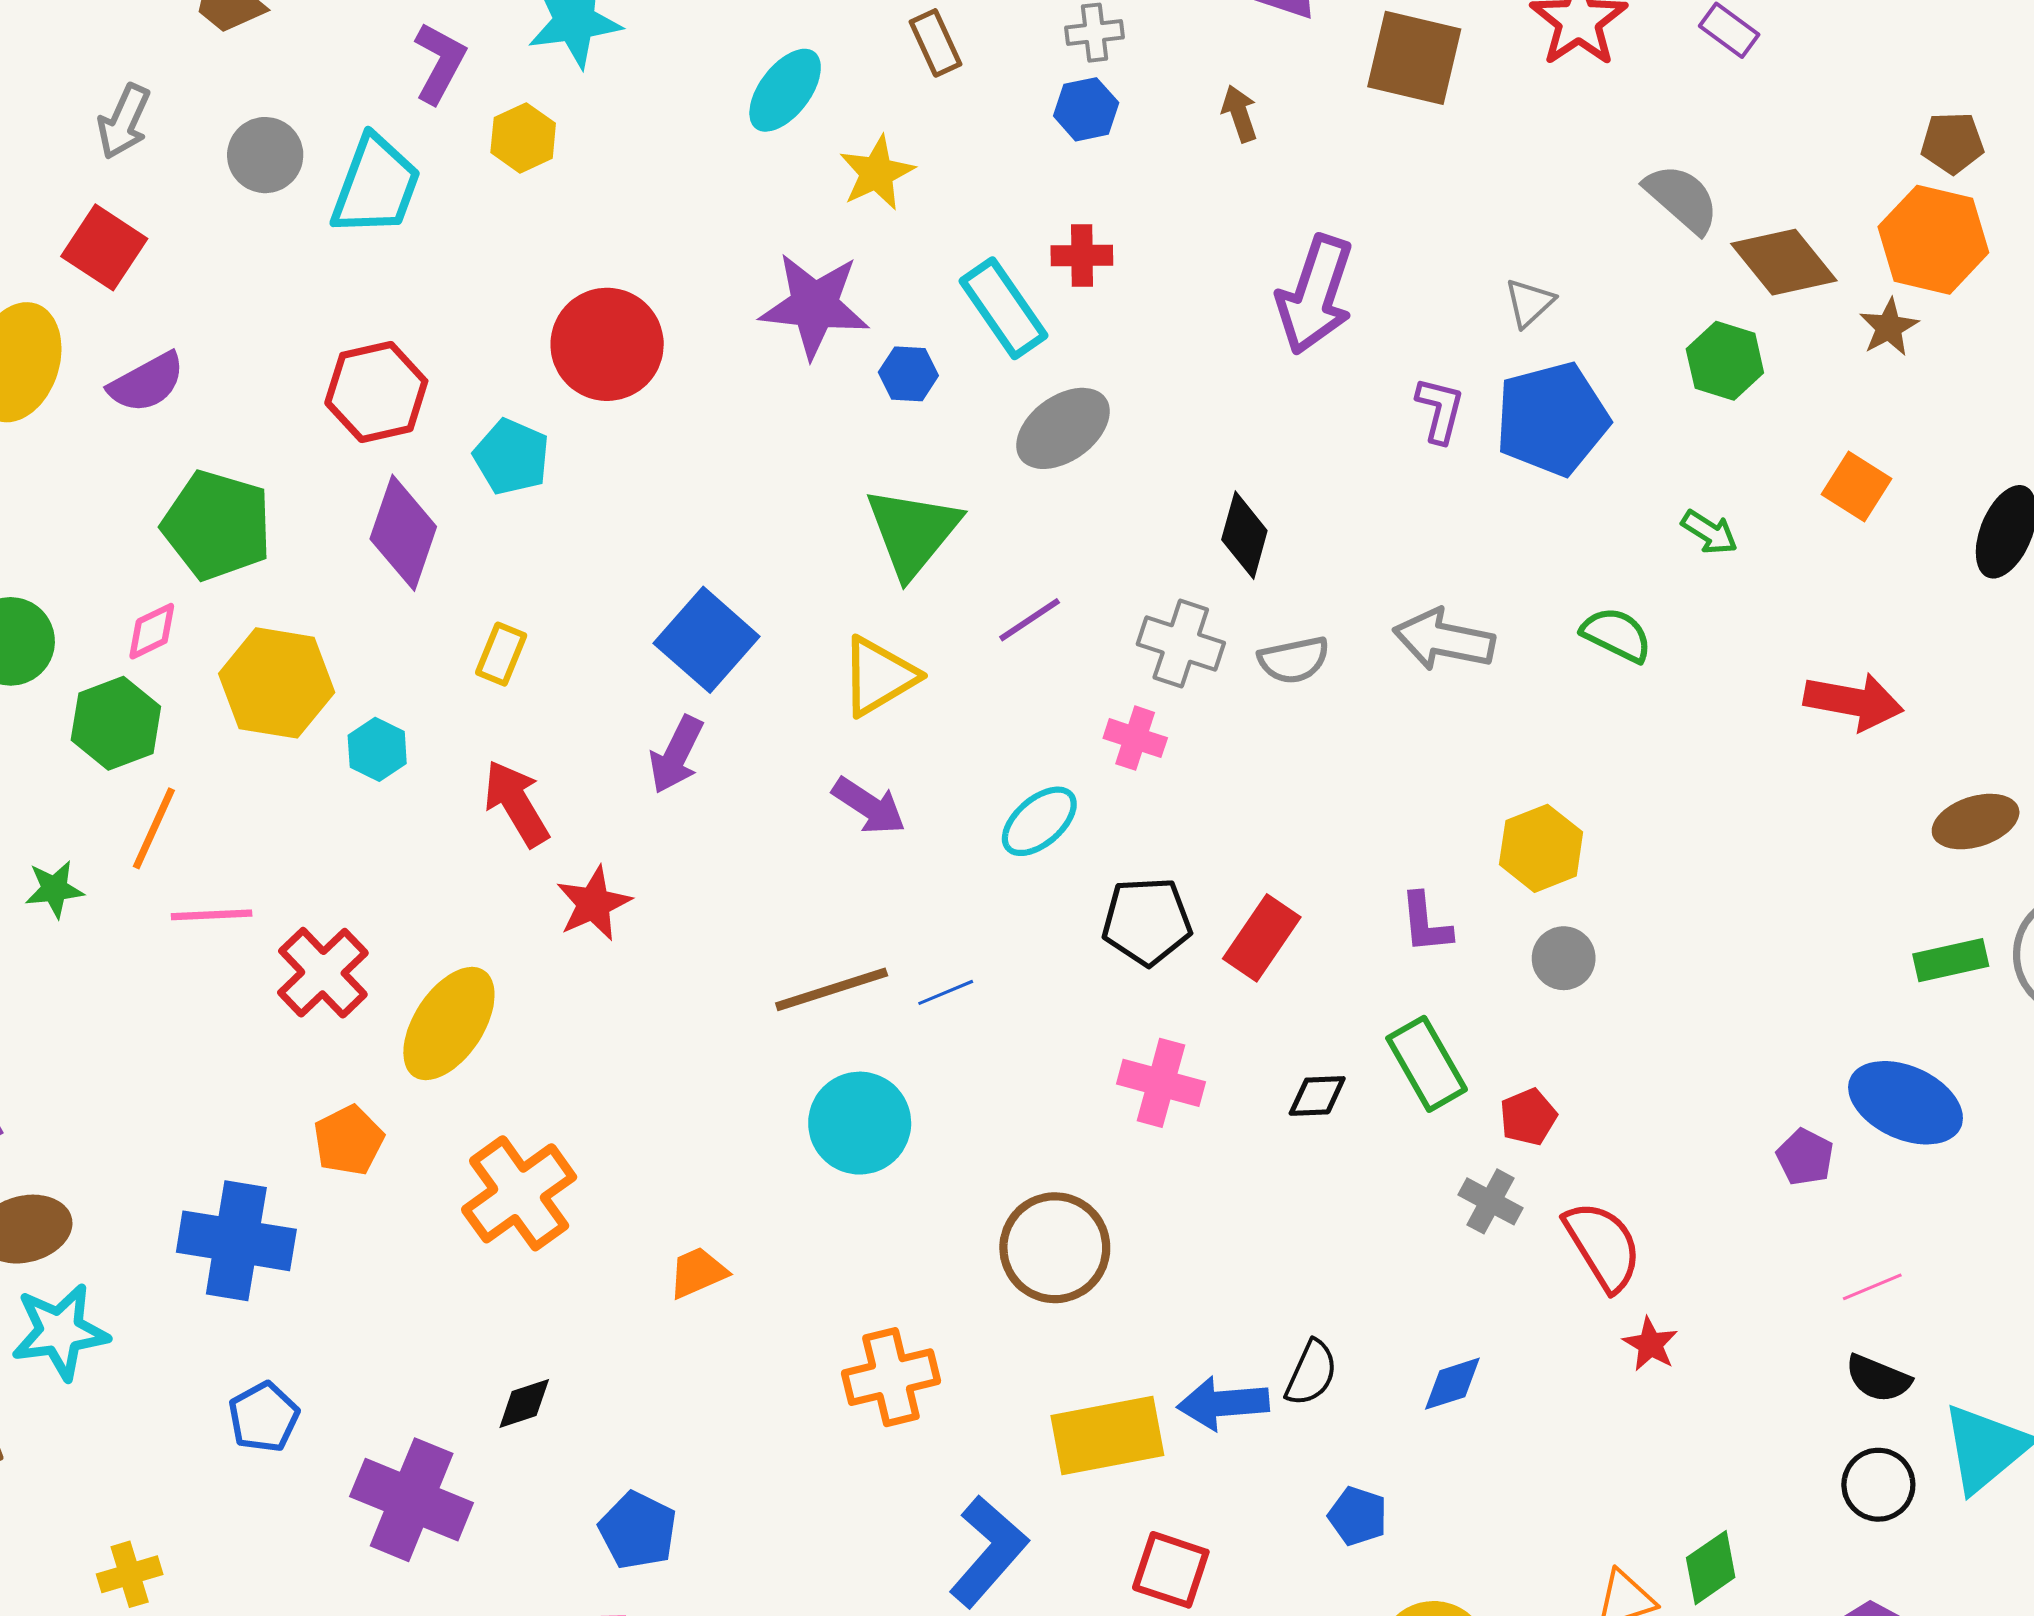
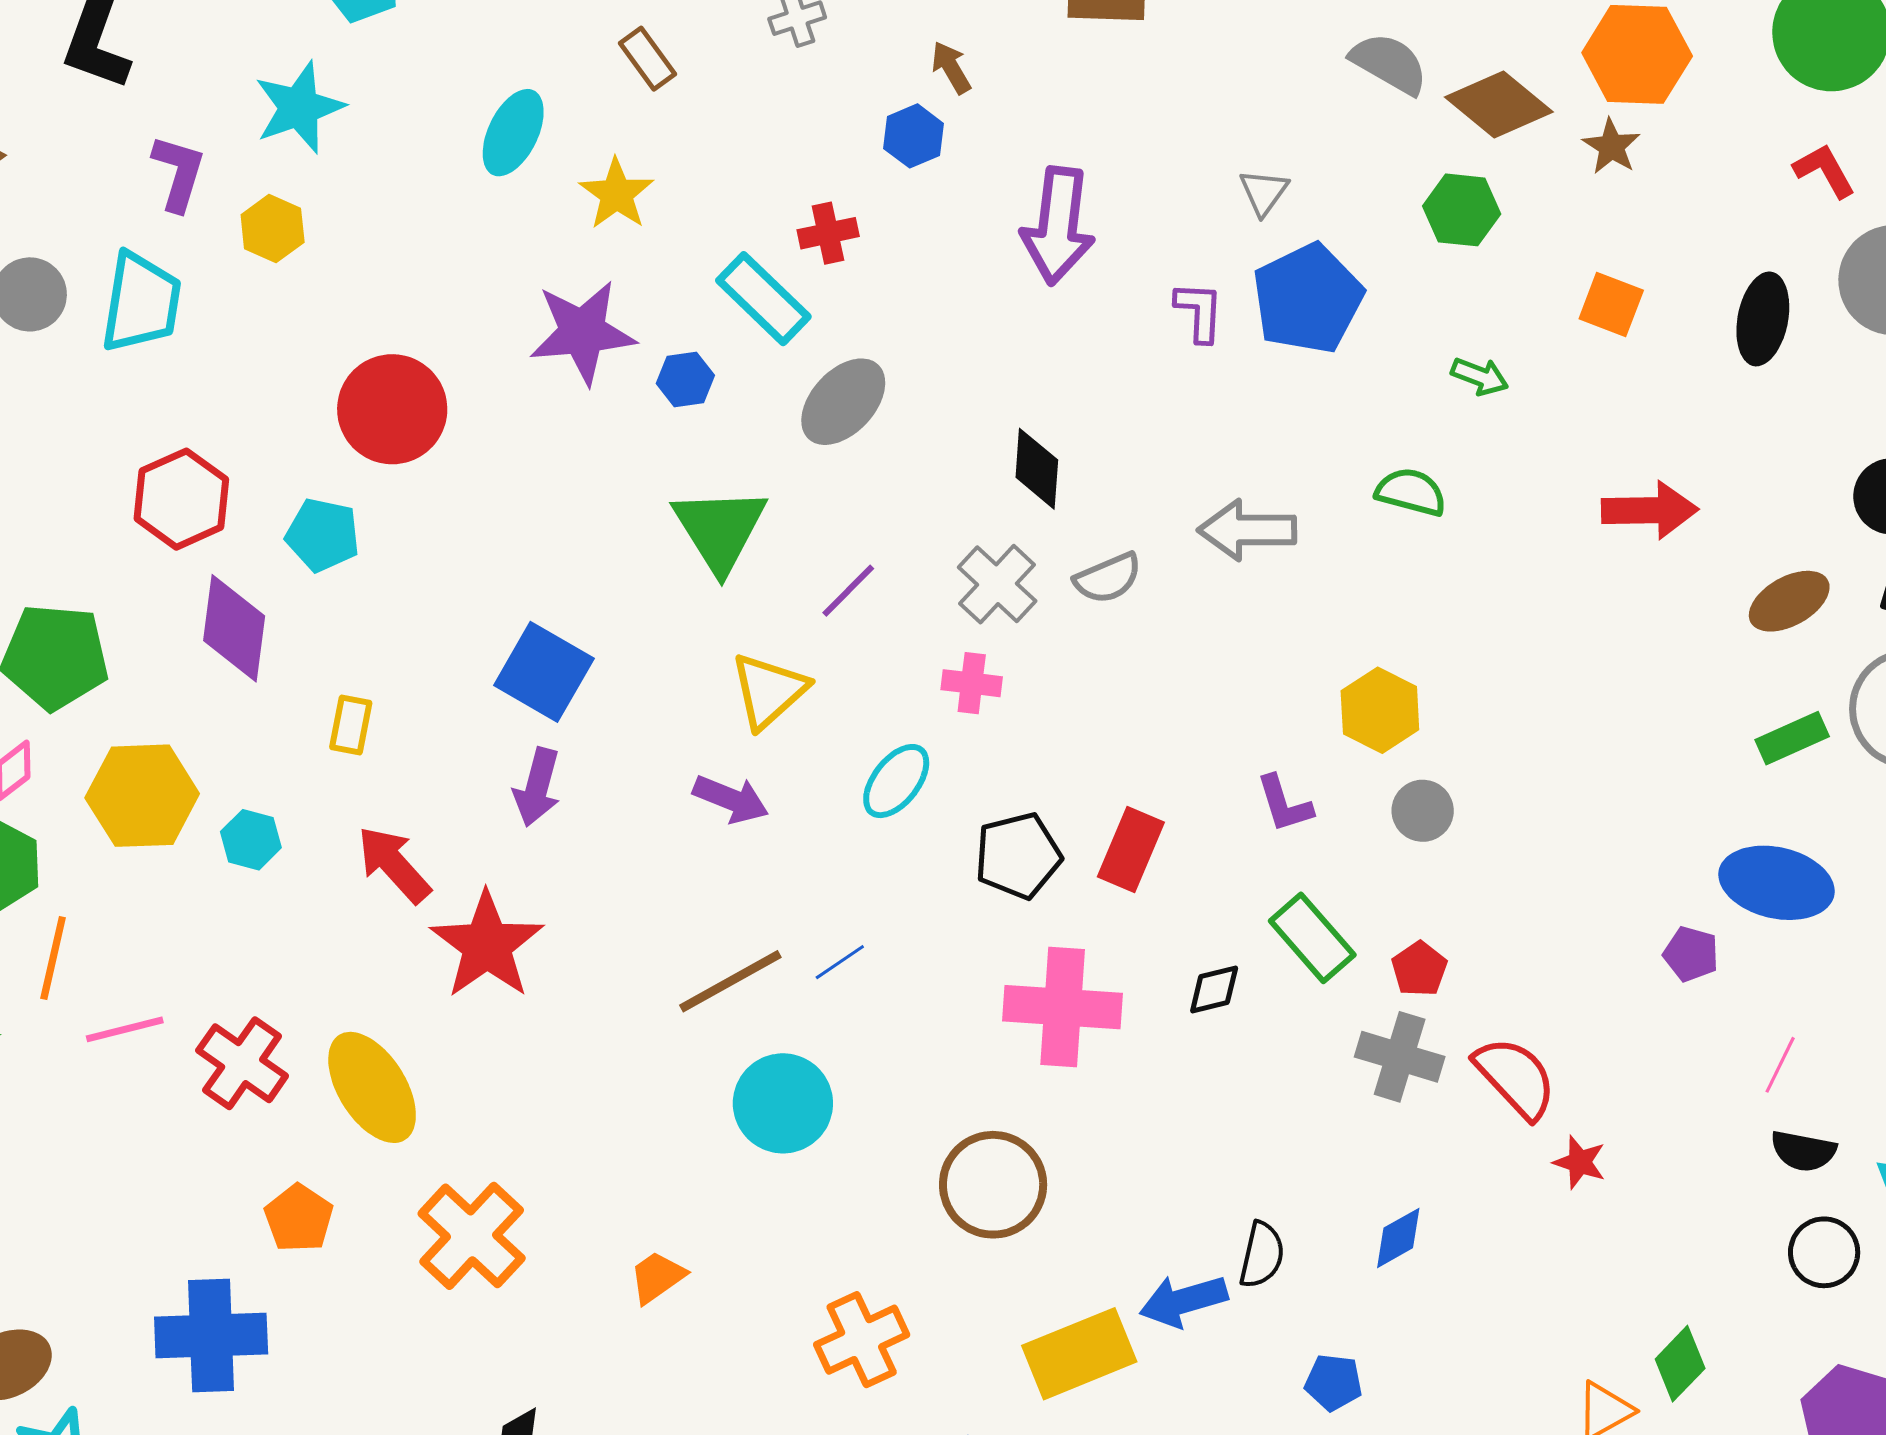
blue hexagon: (1086, 109) -> (914, 136), moved
gray cross: (1181, 643) -> (997, 584), turned 36
yellow triangle: (879, 676) -> (769, 691), moved
red star: (594, 904) -> (487, 945), size x1.5
yellow ellipse: (449, 1024) -> (372, 1087), turned -54
pink cross: (1161, 1083) -> (1063, 1007), size x1.4
gray cross: (1490, 1201) -> (1400, 1057), size x1.4
pink line: (1872, 1287) -> (1780, 1065), turned -30

